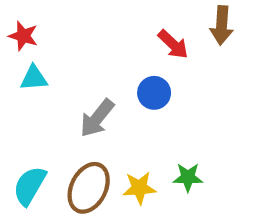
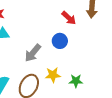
yellow star: (139, 188) -> (53, 75), moved

